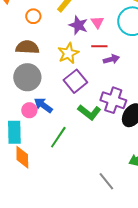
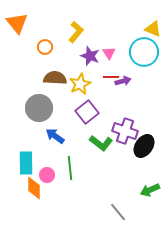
brown semicircle: (27, 47) -> (55, 78), moved
purple arrow: (111, 59) -> (123, 81), moved
pink circle: (29, 110) -> (47, 175), moved
green line: (58, 137) -> (70, 168), turned -40

